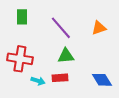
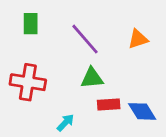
red rectangle: (60, 78) -> (109, 104), moved
cyan arrow: (38, 81) -> (65, 123), moved, turned -64

